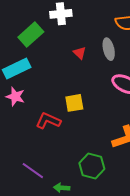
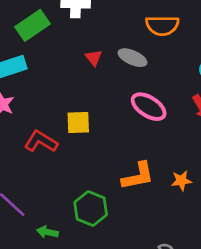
gray ellipse: (109, 49) -> (132, 58), turned -60

